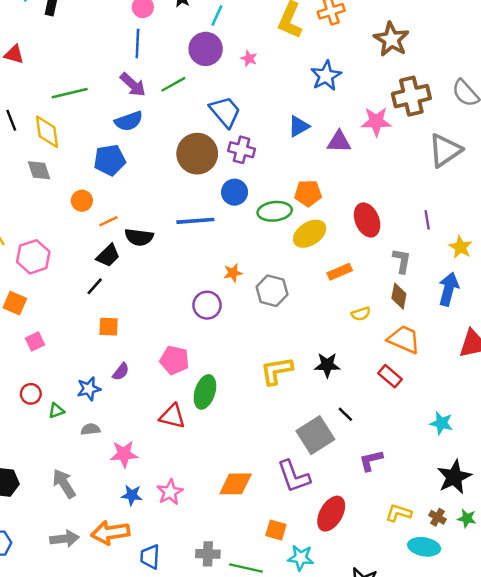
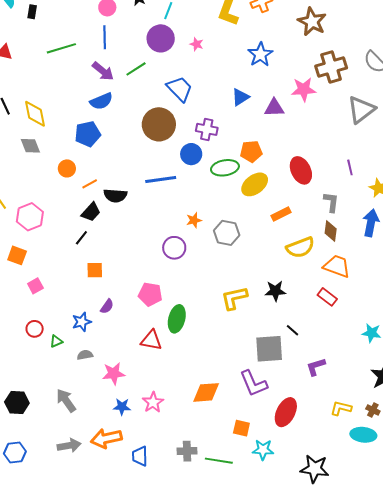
green line: (70, 93) -> (61, 48), moved
purple cross: (242, 150) -> (207, 129), moved
yellow semicircle: (361, 314) -> (300, 247), size x1.8
gray square: (315, 435) -> (269, 349), turned 32

